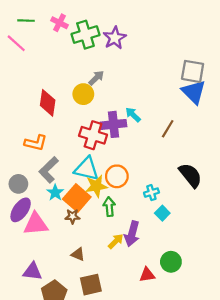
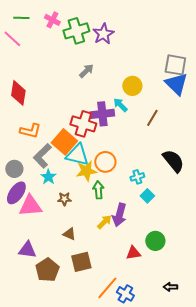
yellow circle: (83, 94) -> (132, 86), moved
red diamond: (48, 103) -> (18, 93), moved
orange square: (77, 198) -> (64, 142), moved

